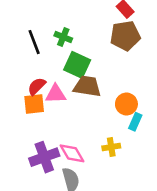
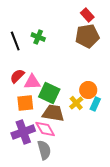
green square: (77, 65) -> (49, 93), moved
brown trapezoid: (87, 86) -> (53, 113), moved
orange square: (34, 104) -> (25, 103), moved
yellow cross: (111, 147) -> (76, 103), moved, turned -32

